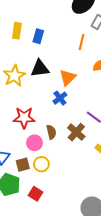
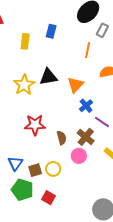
blue rectangle: (38, 36) -> (51, 31), moved
blue cross: (60, 98) -> (86, 106), moved
pink circle: (34, 143) -> (79, 156), moved

